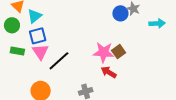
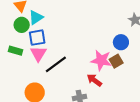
blue circle: (120, 13) -> (121, 42), moved
green circle: (12, 25) -> (22, 25), moved
red arrow: (109, 72) -> (94, 80), moved

